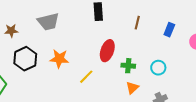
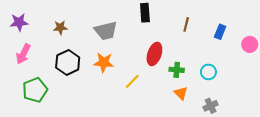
gray trapezoid: (48, 22) -> (106, 31), moved
brown star: (11, 31) -> (60, 28), moved
orange triangle: (132, 88) -> (181, 93), turned -32

